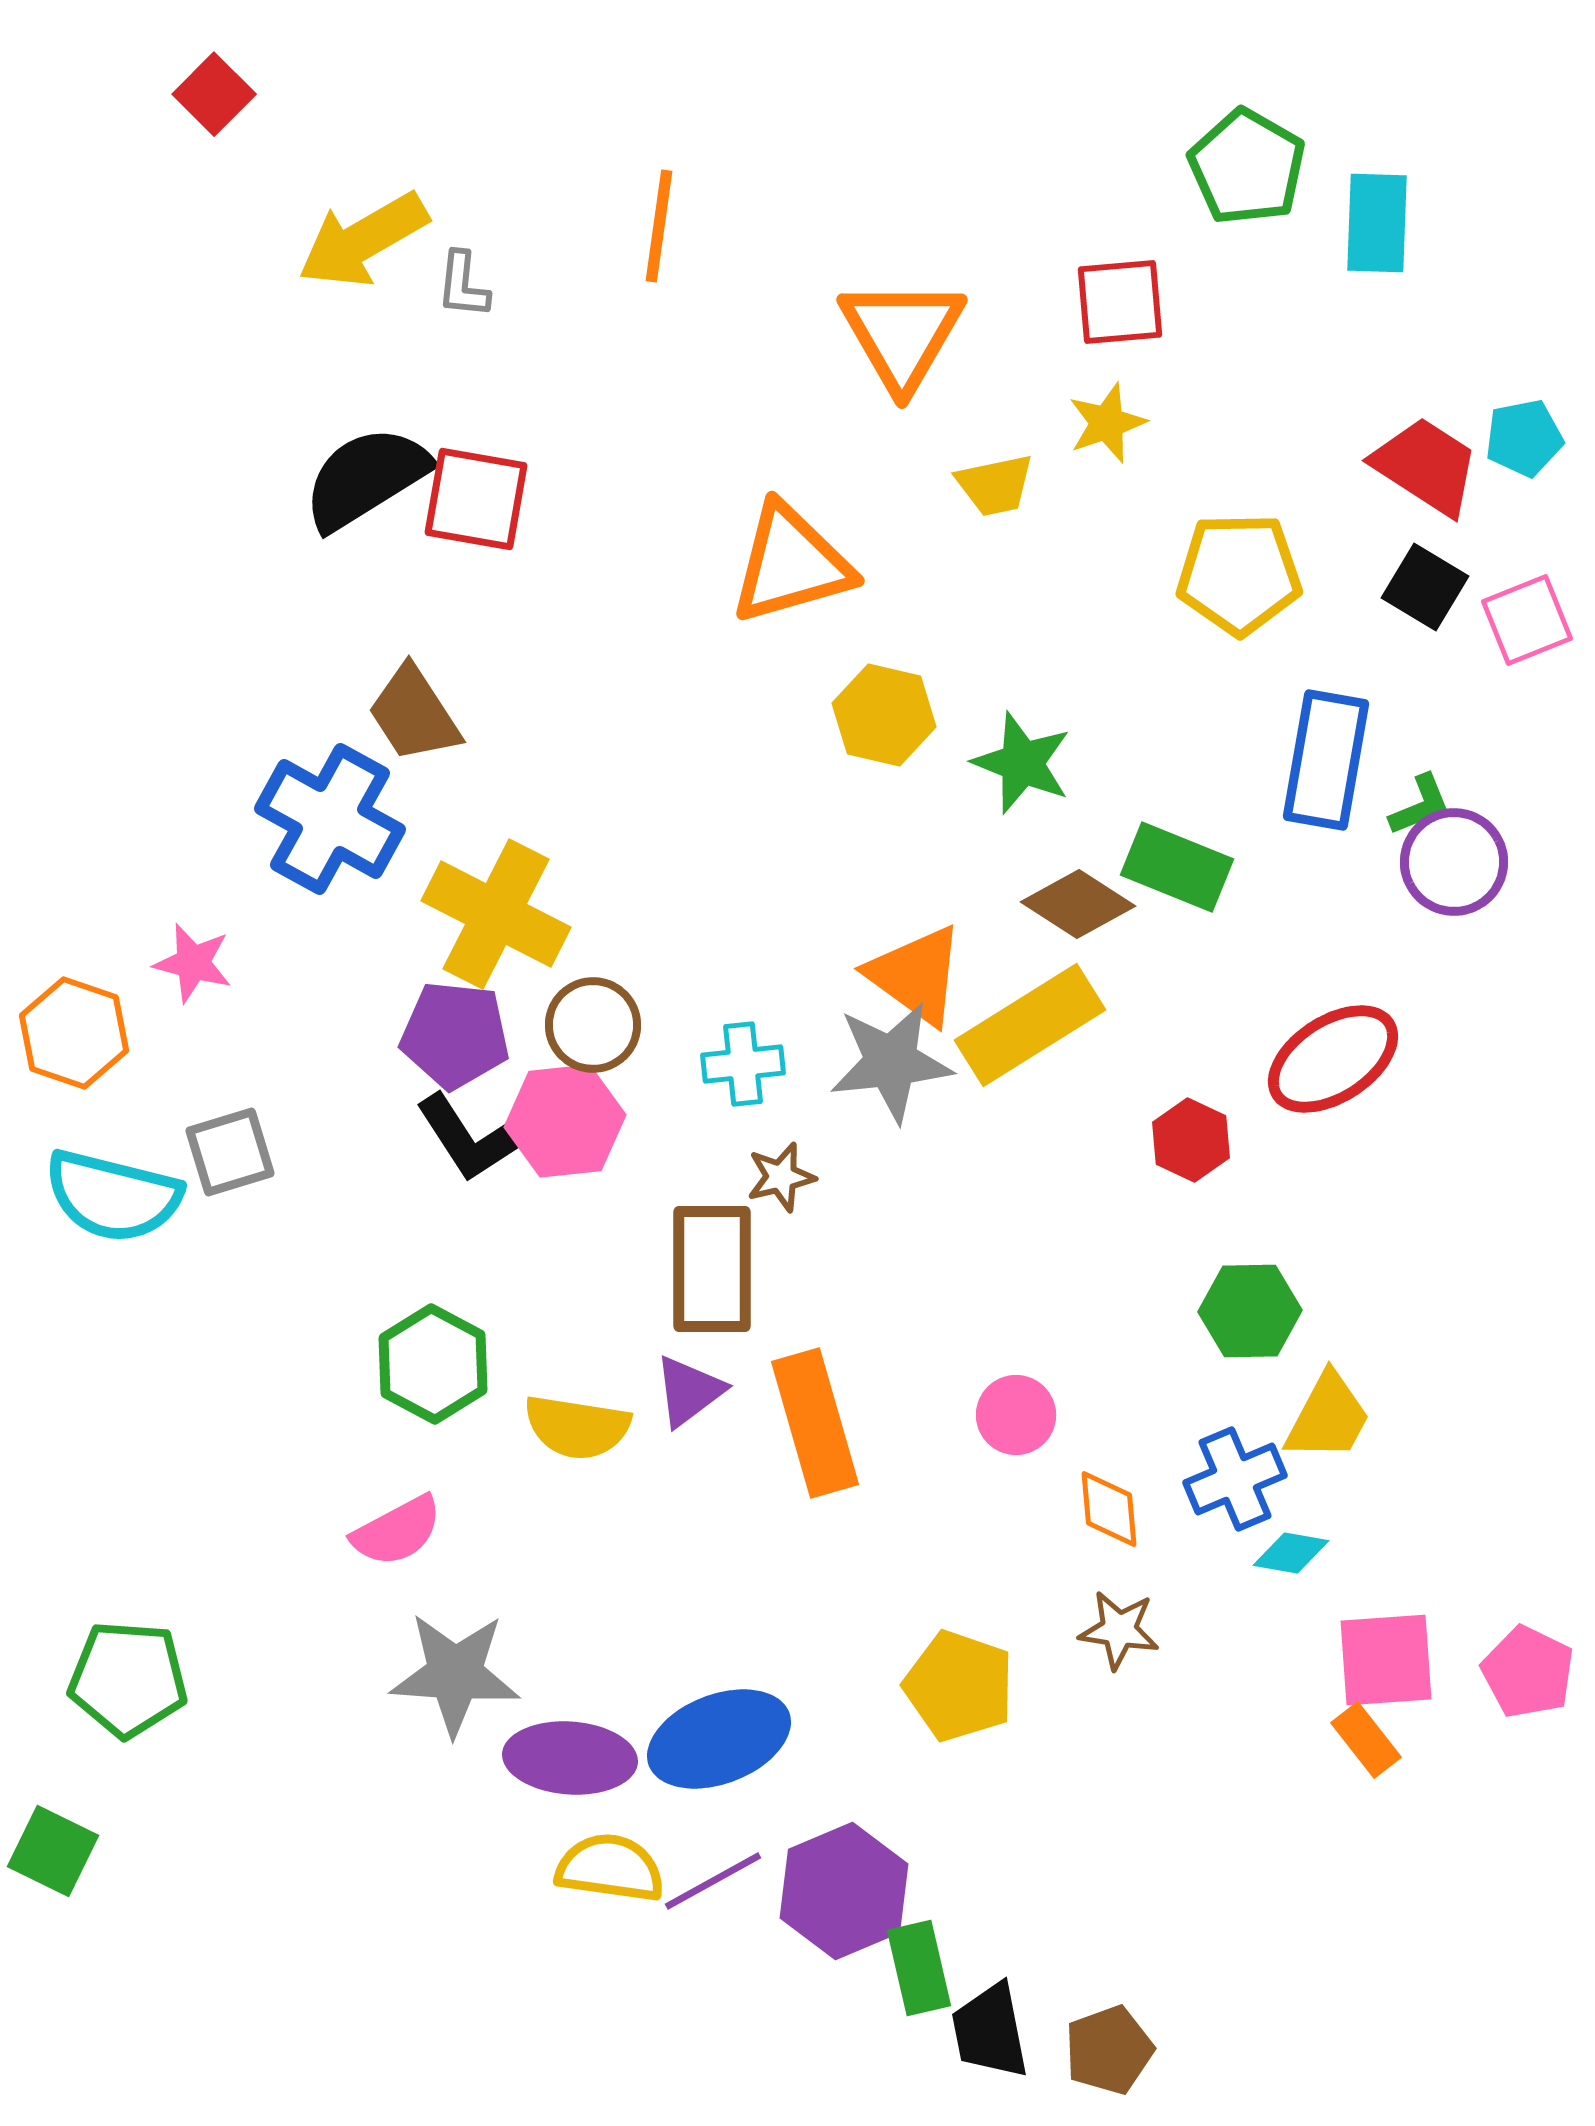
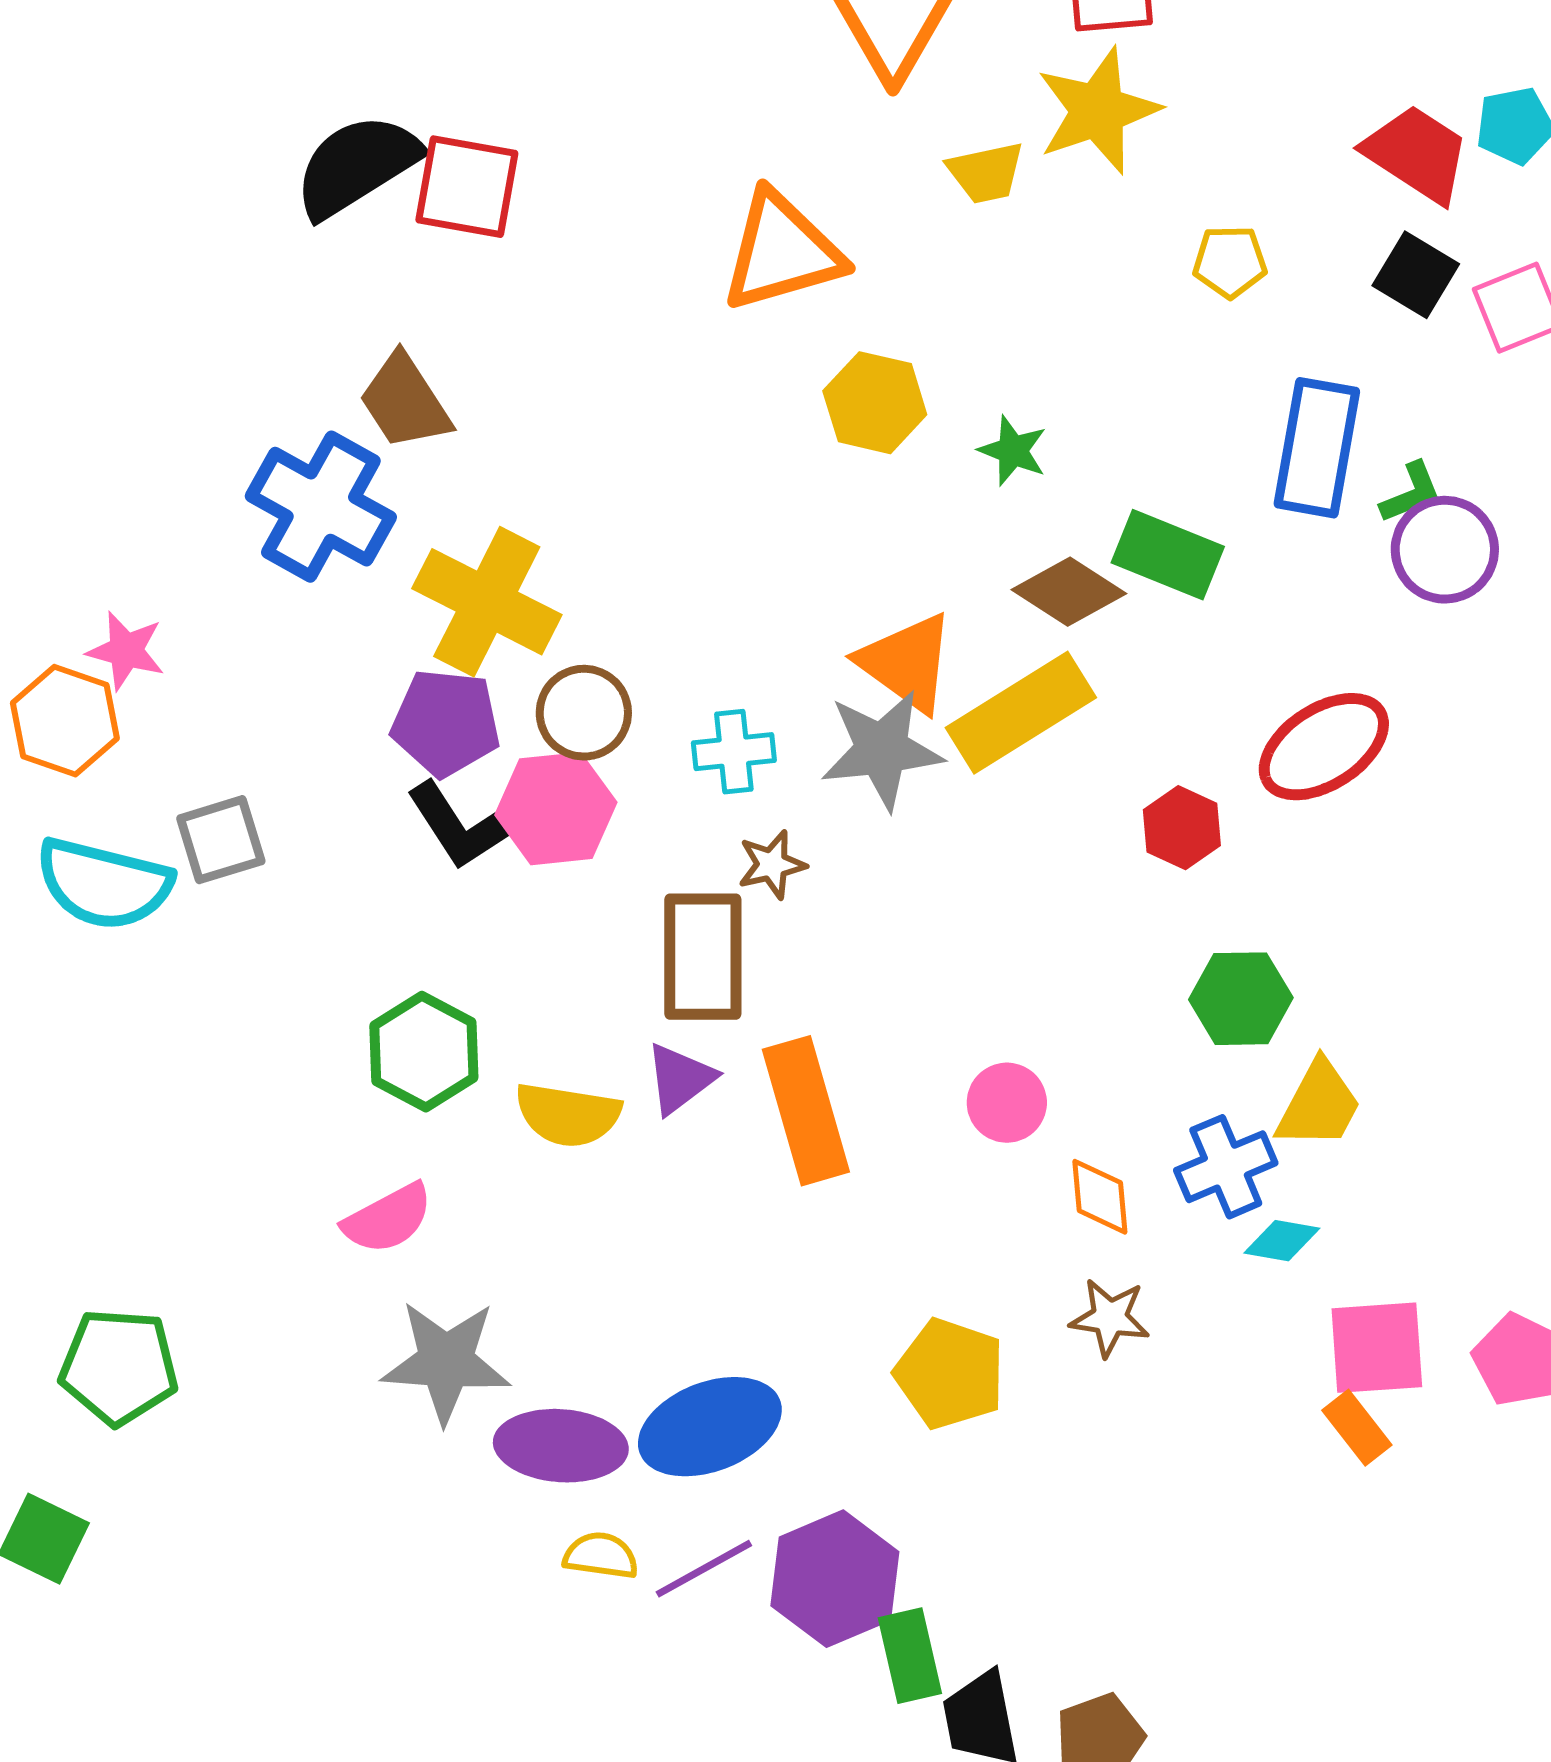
yellow star: (1107, 423) -> (1098, 111), size x1.6
yellow pentagon: (1239, 574) -> (1230, 262), size x0.6
green star: (1022, 763) -> (1013, 451), size x0.7
pink star: (193, 963) -> (126, 651), moved
yellow semicircle: (610, 1868) -> (601, 1556), size x0.7

